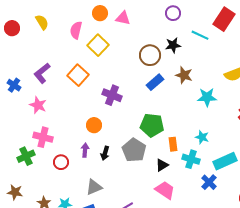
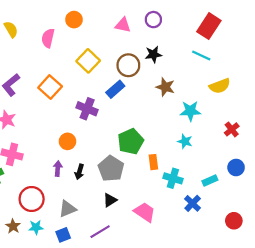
pink triangle: (123, 18) -> (123, 25), moved
cyan line: (200, 35) -> (201, 55), moved
yellow square: (98, 45) -> (88, 61), moved
blue rectangle: (155, 82) -> (115, 89), moved
green pentagon: (152, 125) -> (131, 141), turned -30
cyan star: (202, 137) -> (185, 141), moved
cyan rectangle: (225, 161) -> (210, 181), size x0.6
red circle: (61, 162) -> (32, 199), moved, size x1.5
black triangle: (162, 165) -> (110, 200), moved

